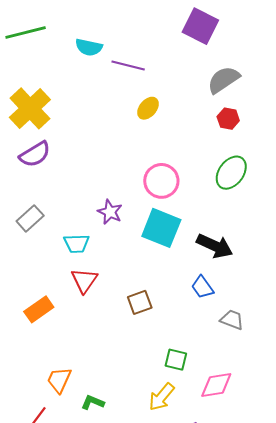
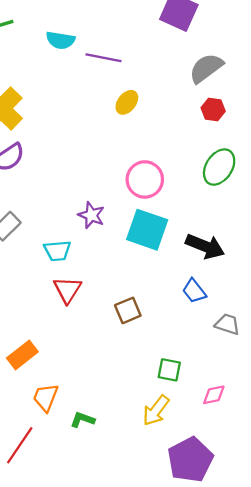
orange rectangle: (39, 309) -> (22, 355), moved
pink diamond: (216, 385) -> (214, 395), size x0.7

